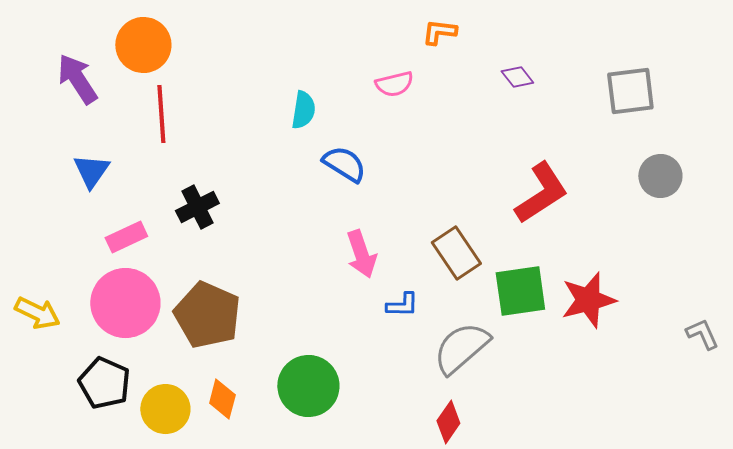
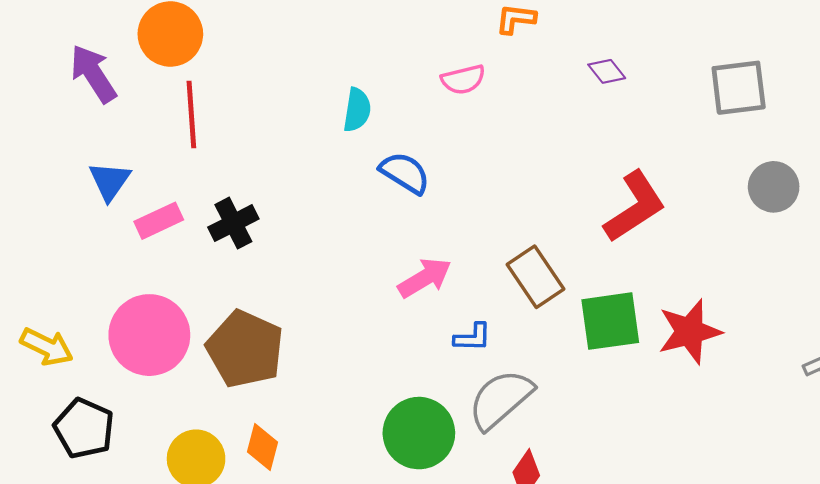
pink rectangle: (126, 237) -> (159, 221), moved
pink arrow: (361, 254) -> (425, 278), turned -102
gray semicircle: (461, 348) -> (501, 399), moved
black pentagon: (104, 383) -> (84, 428), moved
green circle: (308, 386) -> (419, 433), moved

